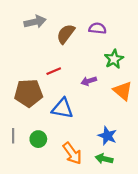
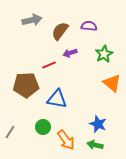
purple arrow: (89, 81) -> (70, 53), moved
gray line: (13, 136) -> (10, 132), moved, turned 32
green circle: (38, 139) -> (43, 127), moved

